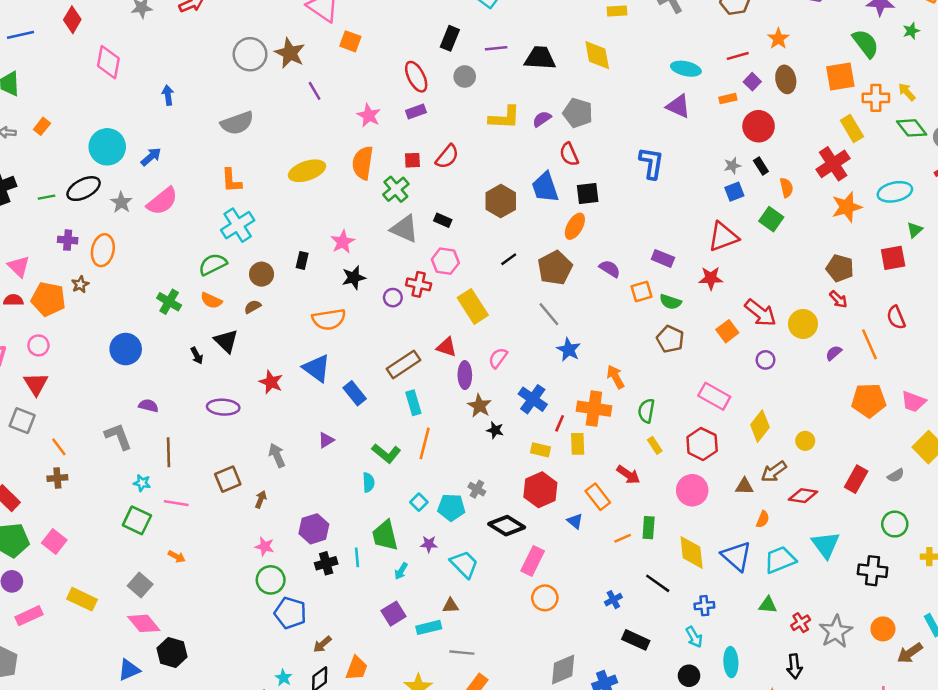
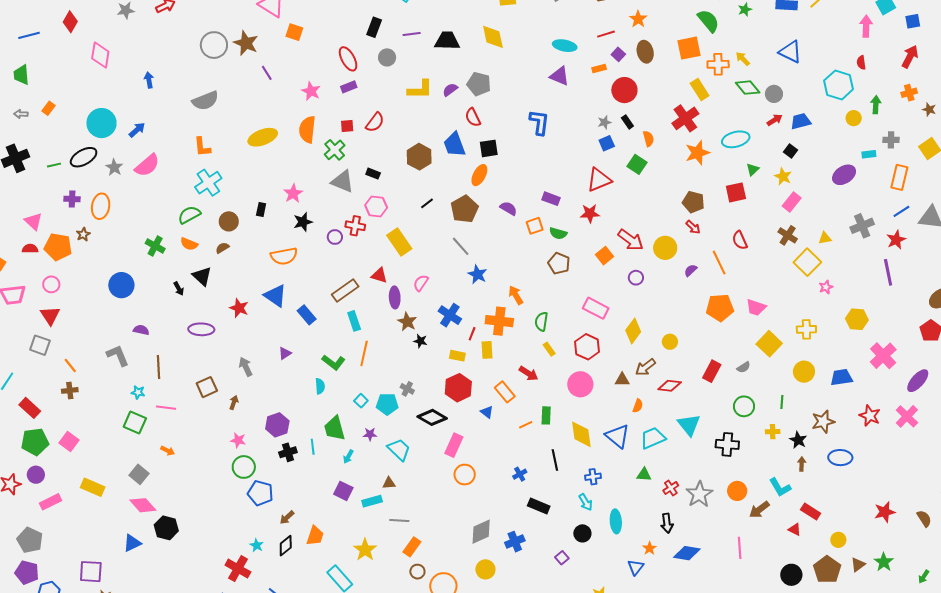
black line: (658, 583) -> (555, 460), turned 45
purple square: (394, 614) -> (343, 491), turned -30

